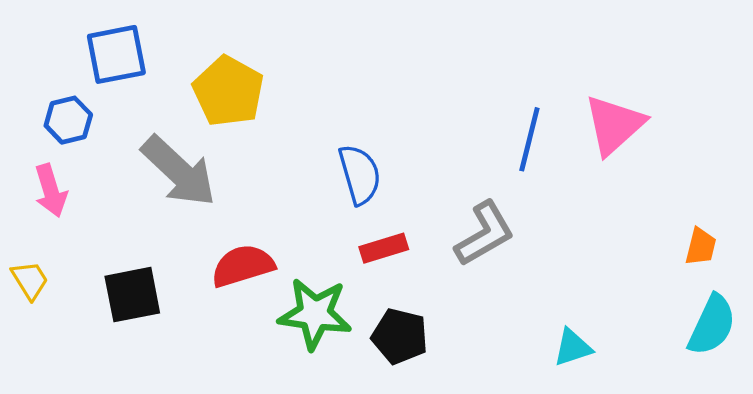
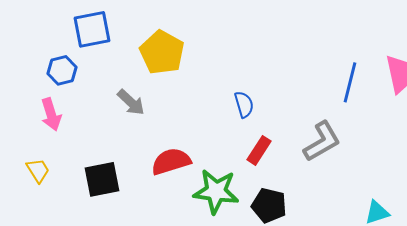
gray arrow: (179, 171) -> (131, 102), size x0.6
blue semicircle: (360, 175) -> (244, 104), size x0.7
red rectangle: (384, 248) -> (259, 150), turned -40

